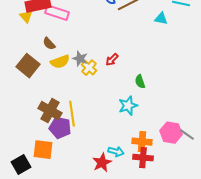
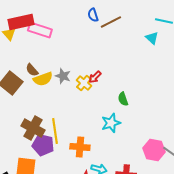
cyan triangle: (161, 19) -> (152, 38), moved, turned 32
brown semicircle: (49, 44) -> (32, 70), moved
yellow cross: (89, 68) -> (84, 83), moved
orange cross: (142, 142) -> (80, 147), moved

